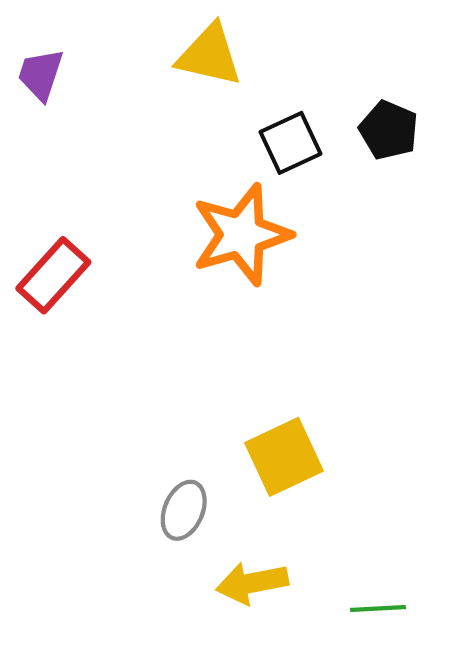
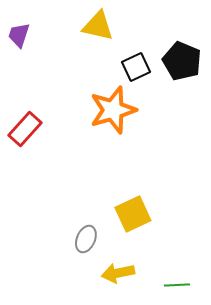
black pentagon: (389, 130) -> (182, 61), size x1.4

